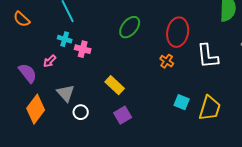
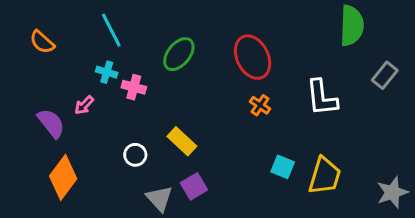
green ellipse: (130, 27) -> (179, 54), moved
red ellipse: (178, 32) -> (253, 57), moved, turned -36
gray triangle: (66, 93) -> (159, 198), moved
white circle: (81, 112) -> (135, 155), moved

